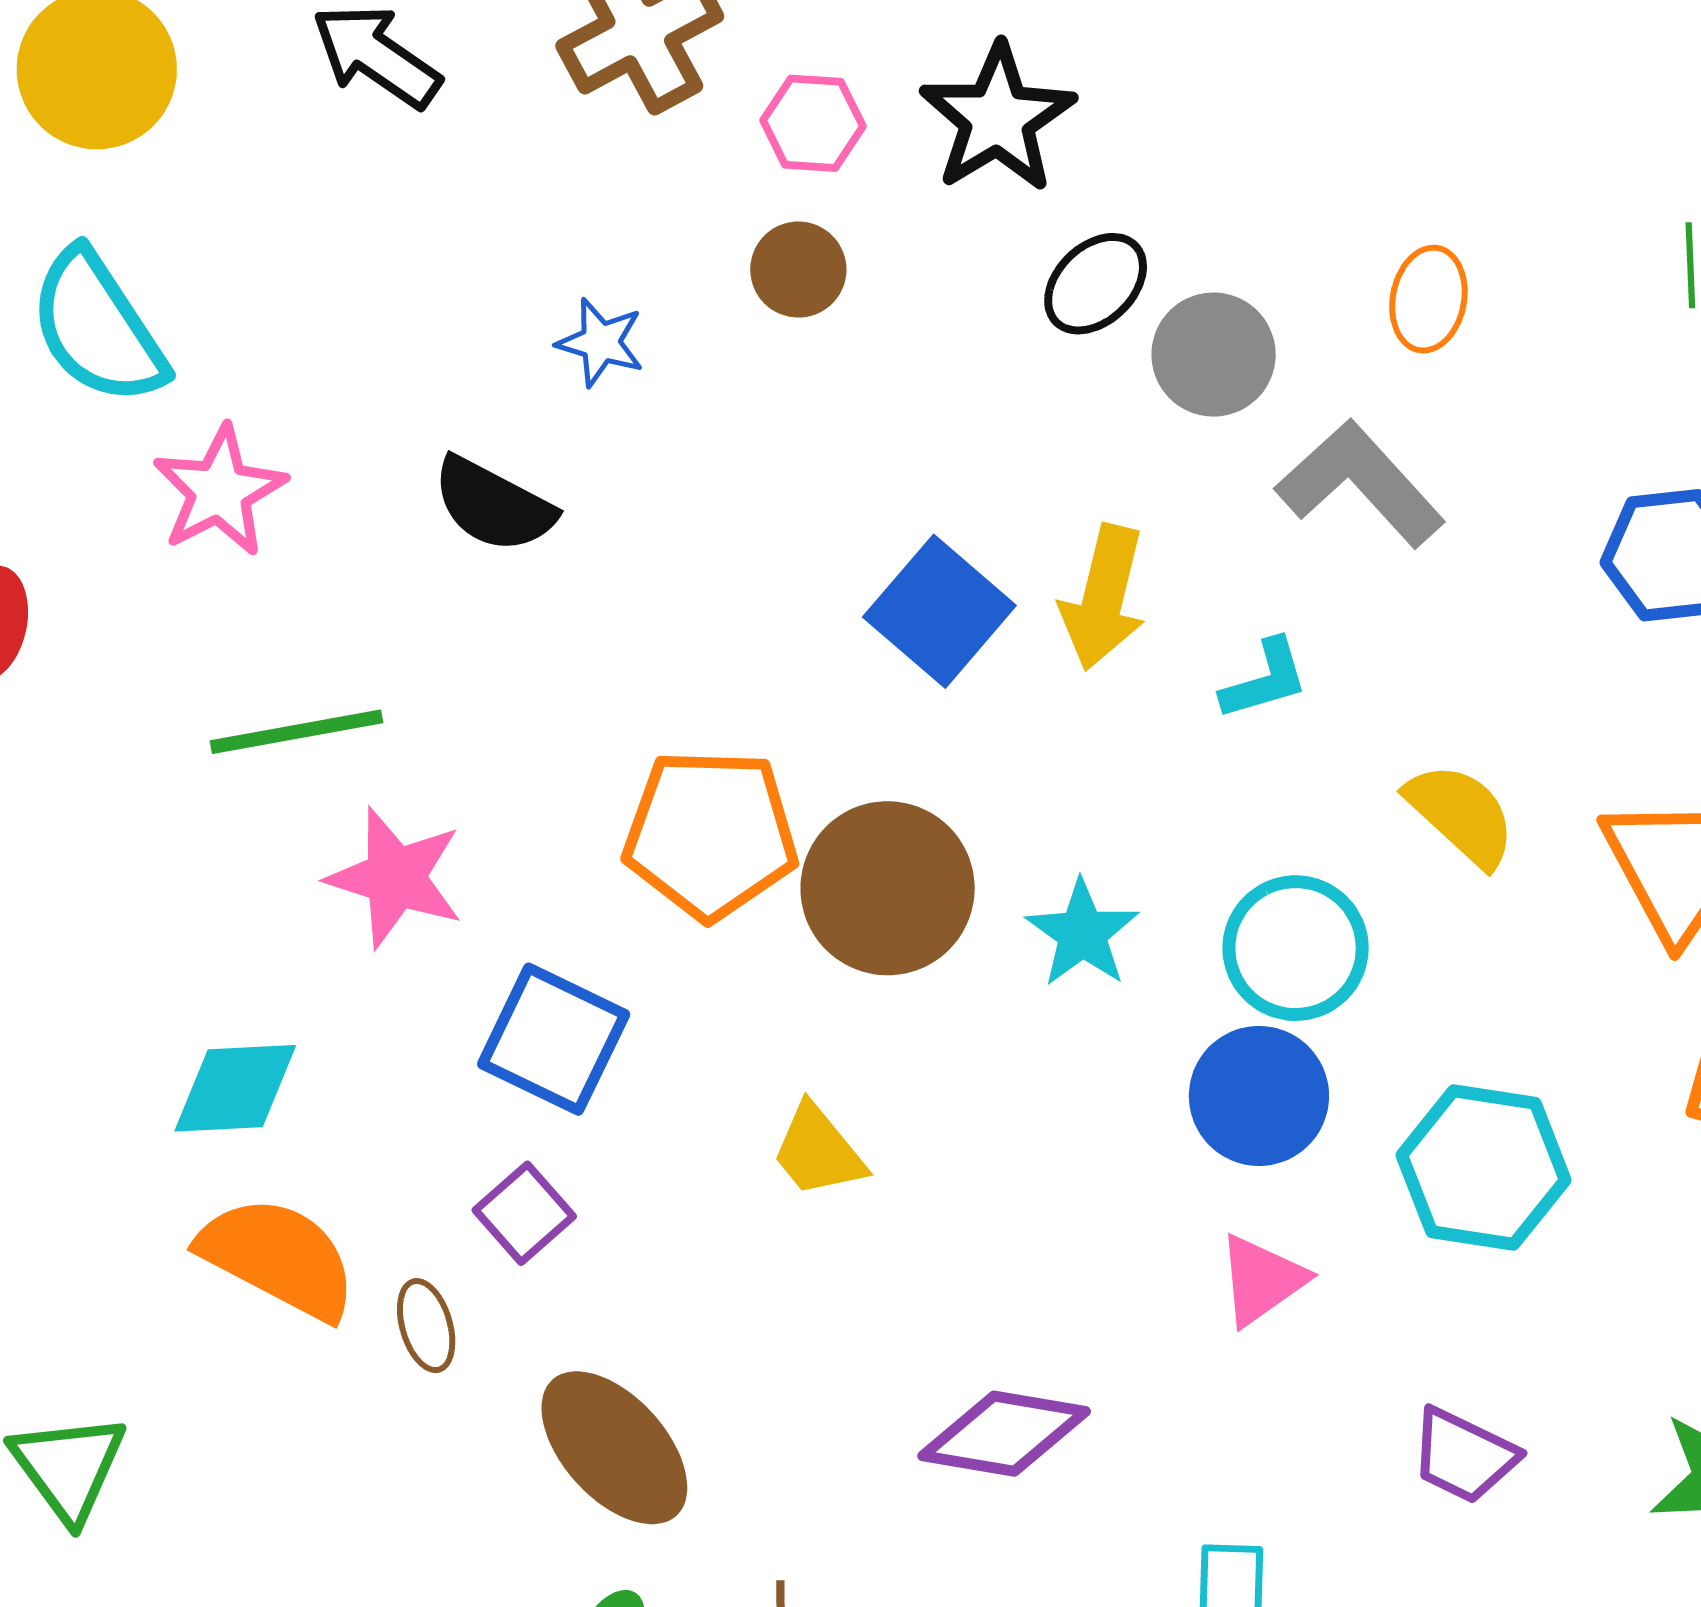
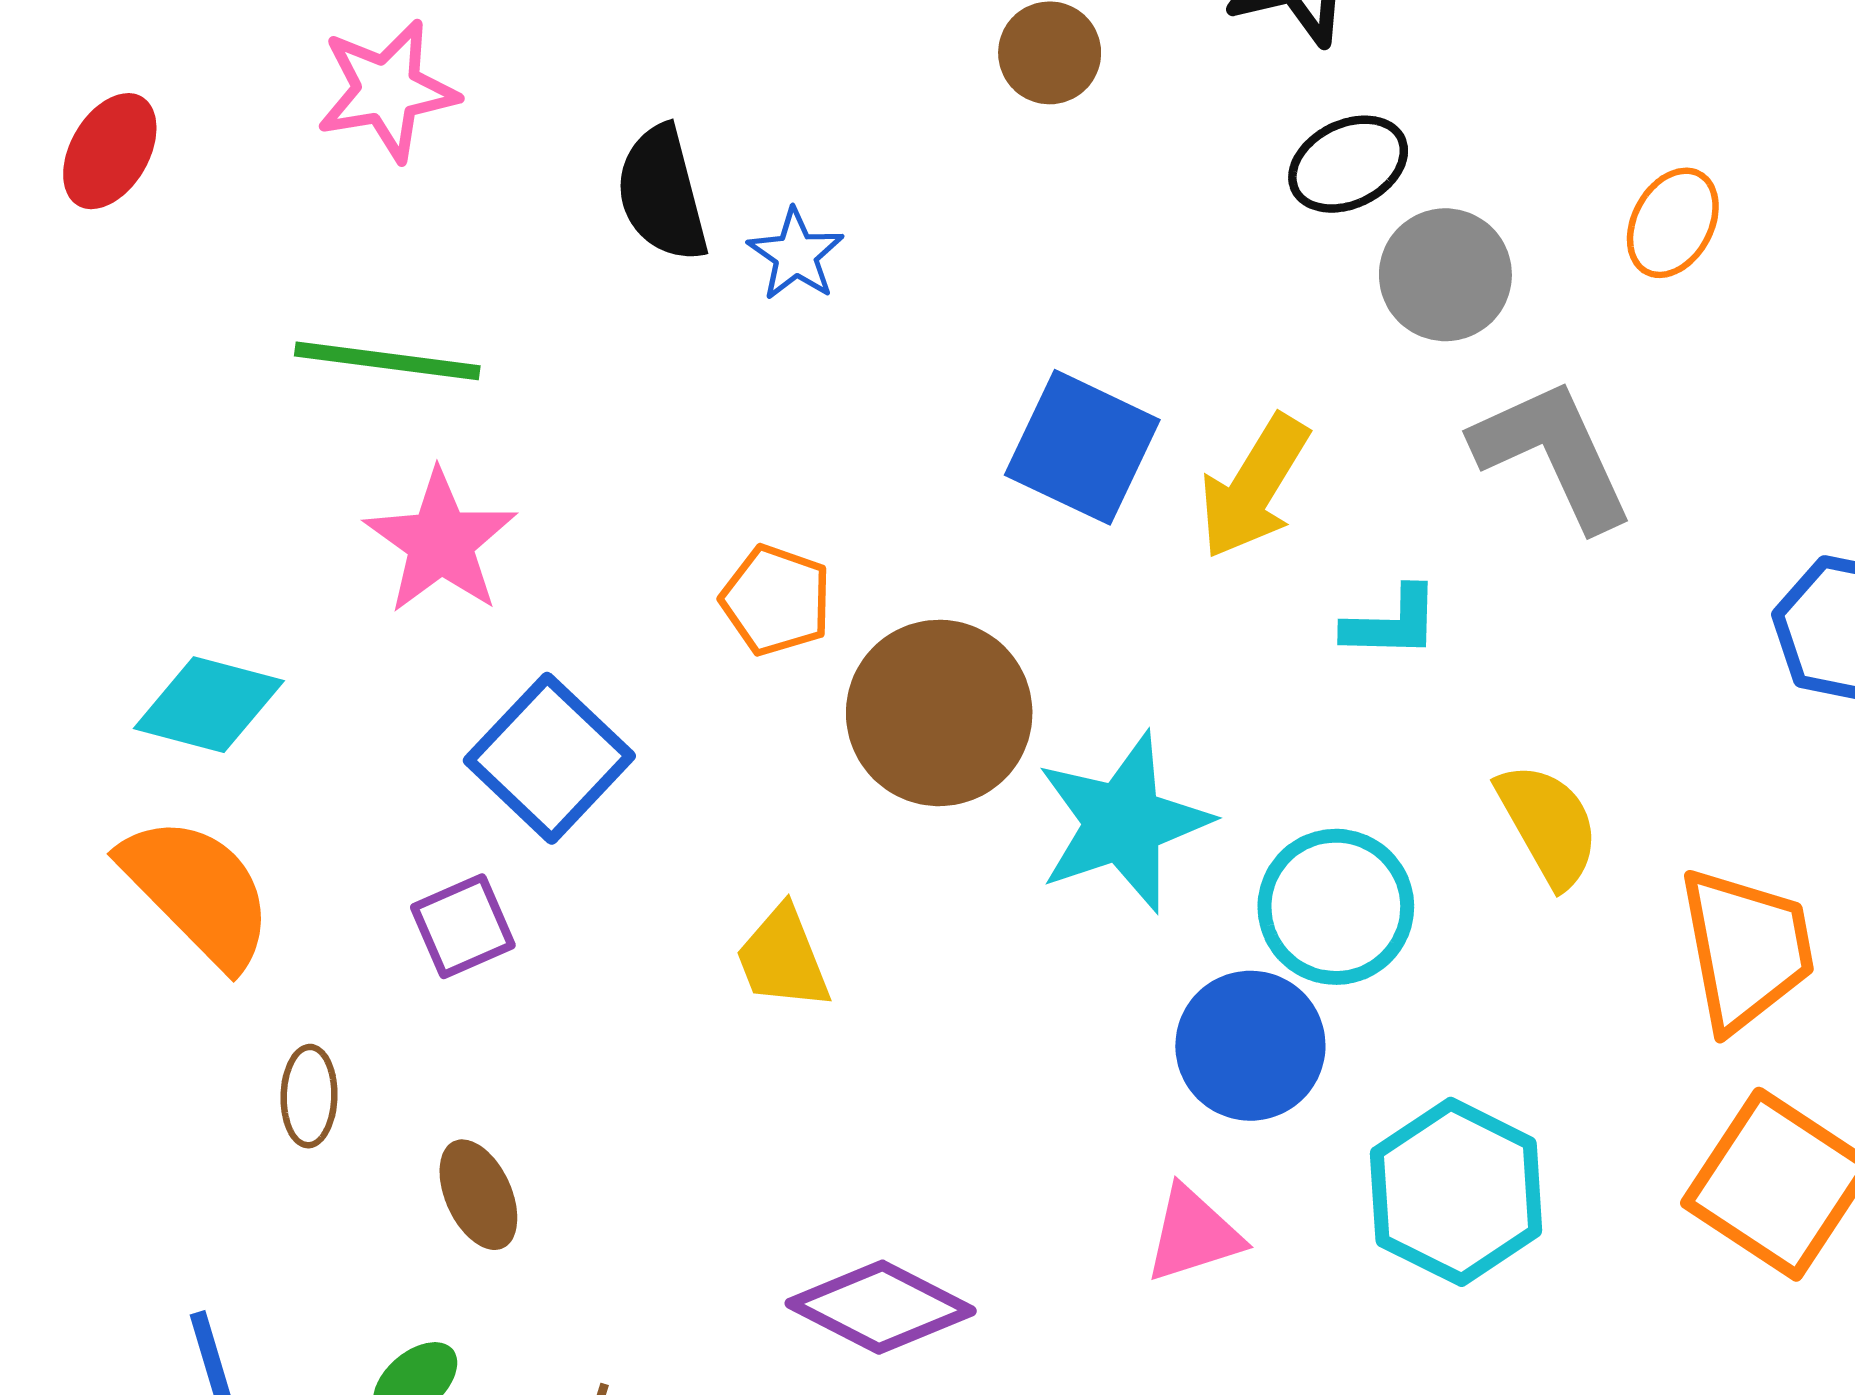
orange ellipse: (1428, 299) -> (1673, 223), moved
blue star: (601, 342) -> (796, 255), moved
black semicircle: (493, 505) -> (662, 194), turned 30
blue square: (939, 611) -> (1082, 447), turned -33
orange pentagon: (710, 834) -> (776, 600), size x0.6
cyan star: (1082, 933) -> (1123, 822), size x1.5
brown ellipse: (426, 1326) -> (309, 1096), moved
brown ellipse: (614, 1448) -> (478, 1195), size x0.6

